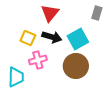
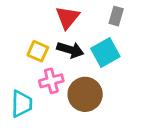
gray rectangle: (97, 13) -> (116, 16), moved
brown circle: (76, 66) -> (85, 94), moved

